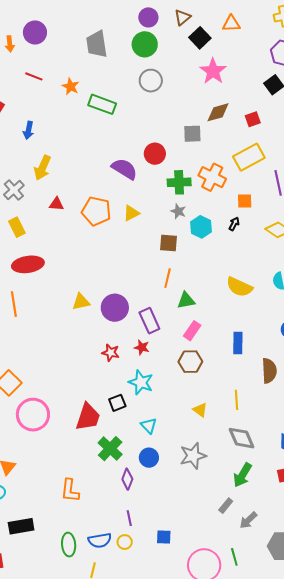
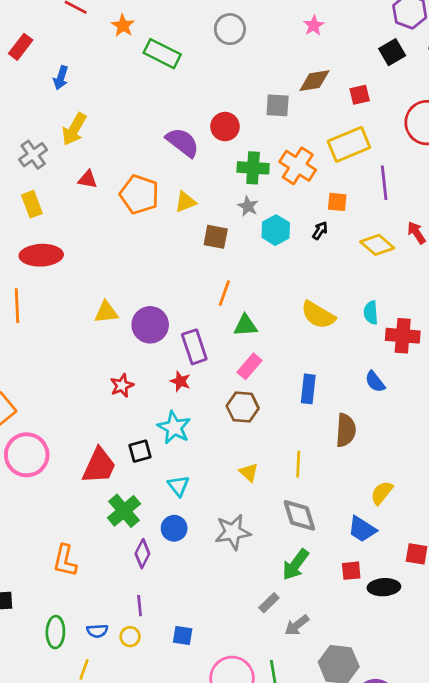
pink star: (213, 71) -> (314, 25), size x0.6
brown square: (169, 243) -> (216, 237), moved
red star: (111, 353) -> (122, 386), moved, turned 30
blue semicircle: (100, 540) -> (97, 631), size x0.7

